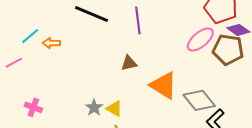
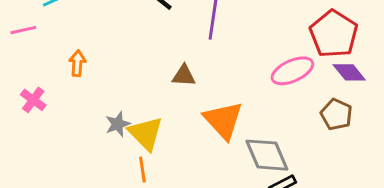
orange arrow: (51, 43) -> (77, 63), moved, turned 78
brown pentagon: (228, 50) -> (336, 114), moved, size x0.7
yellow triangle: (114, 109) -> (146, 133), size x1.5

